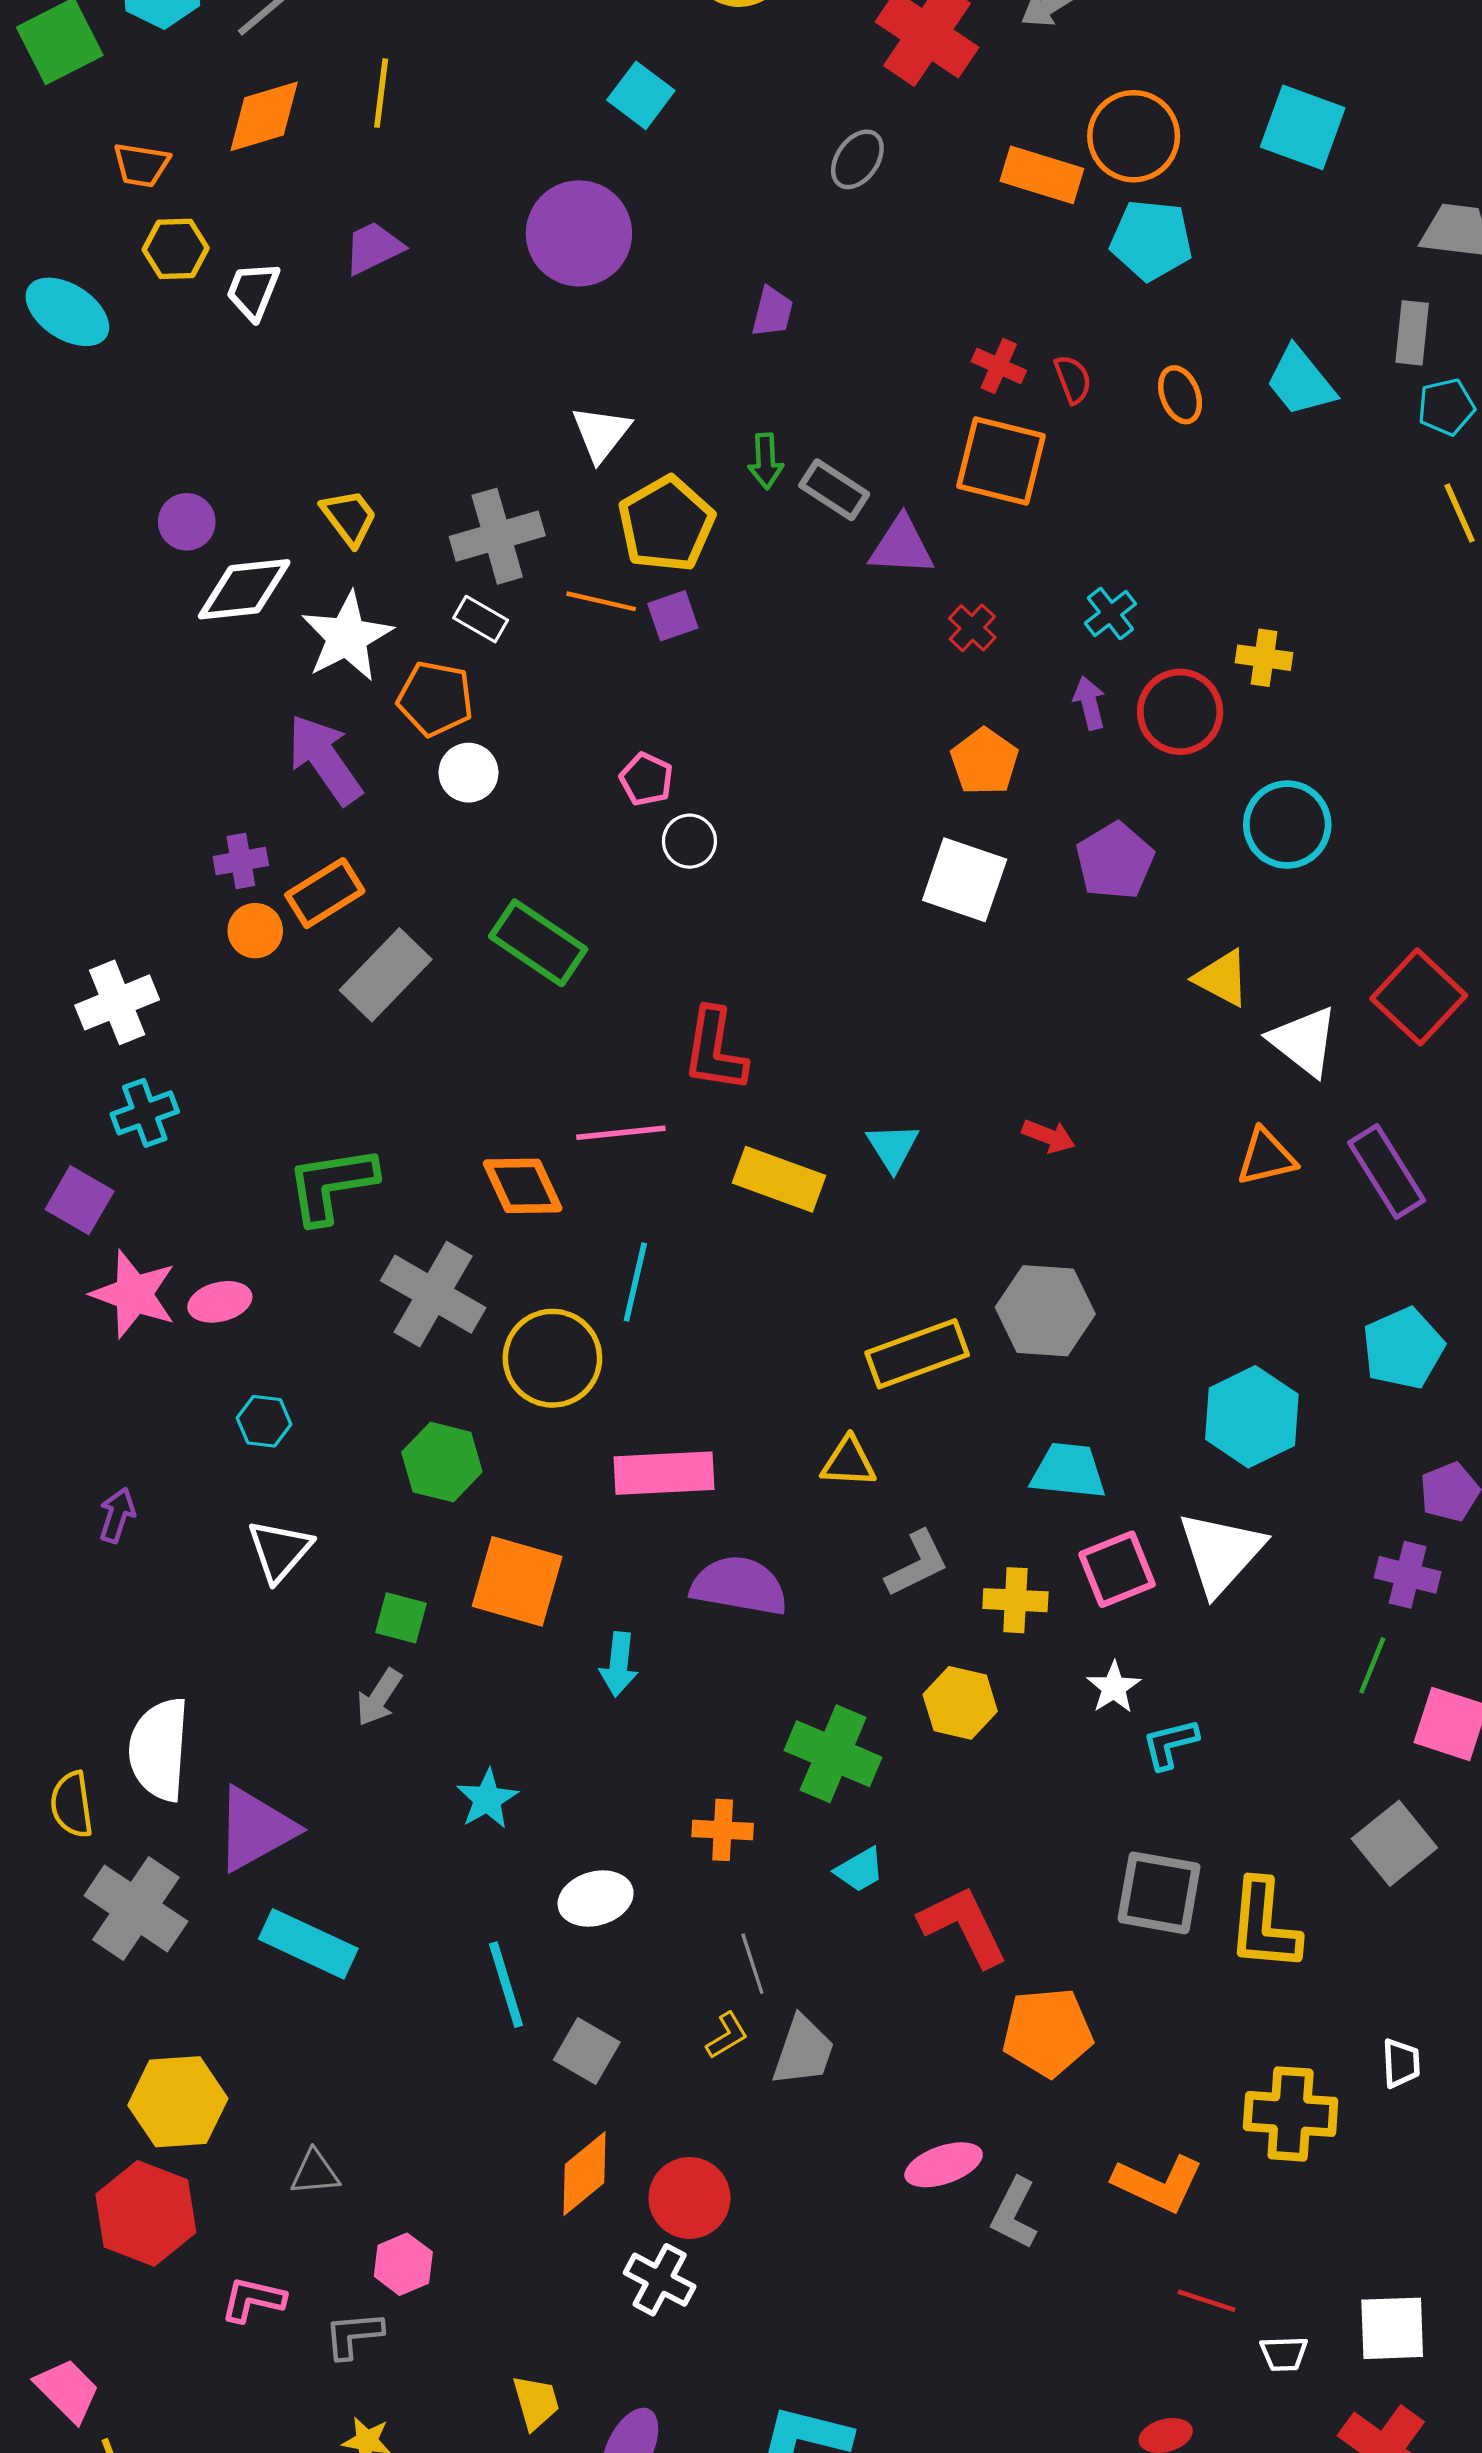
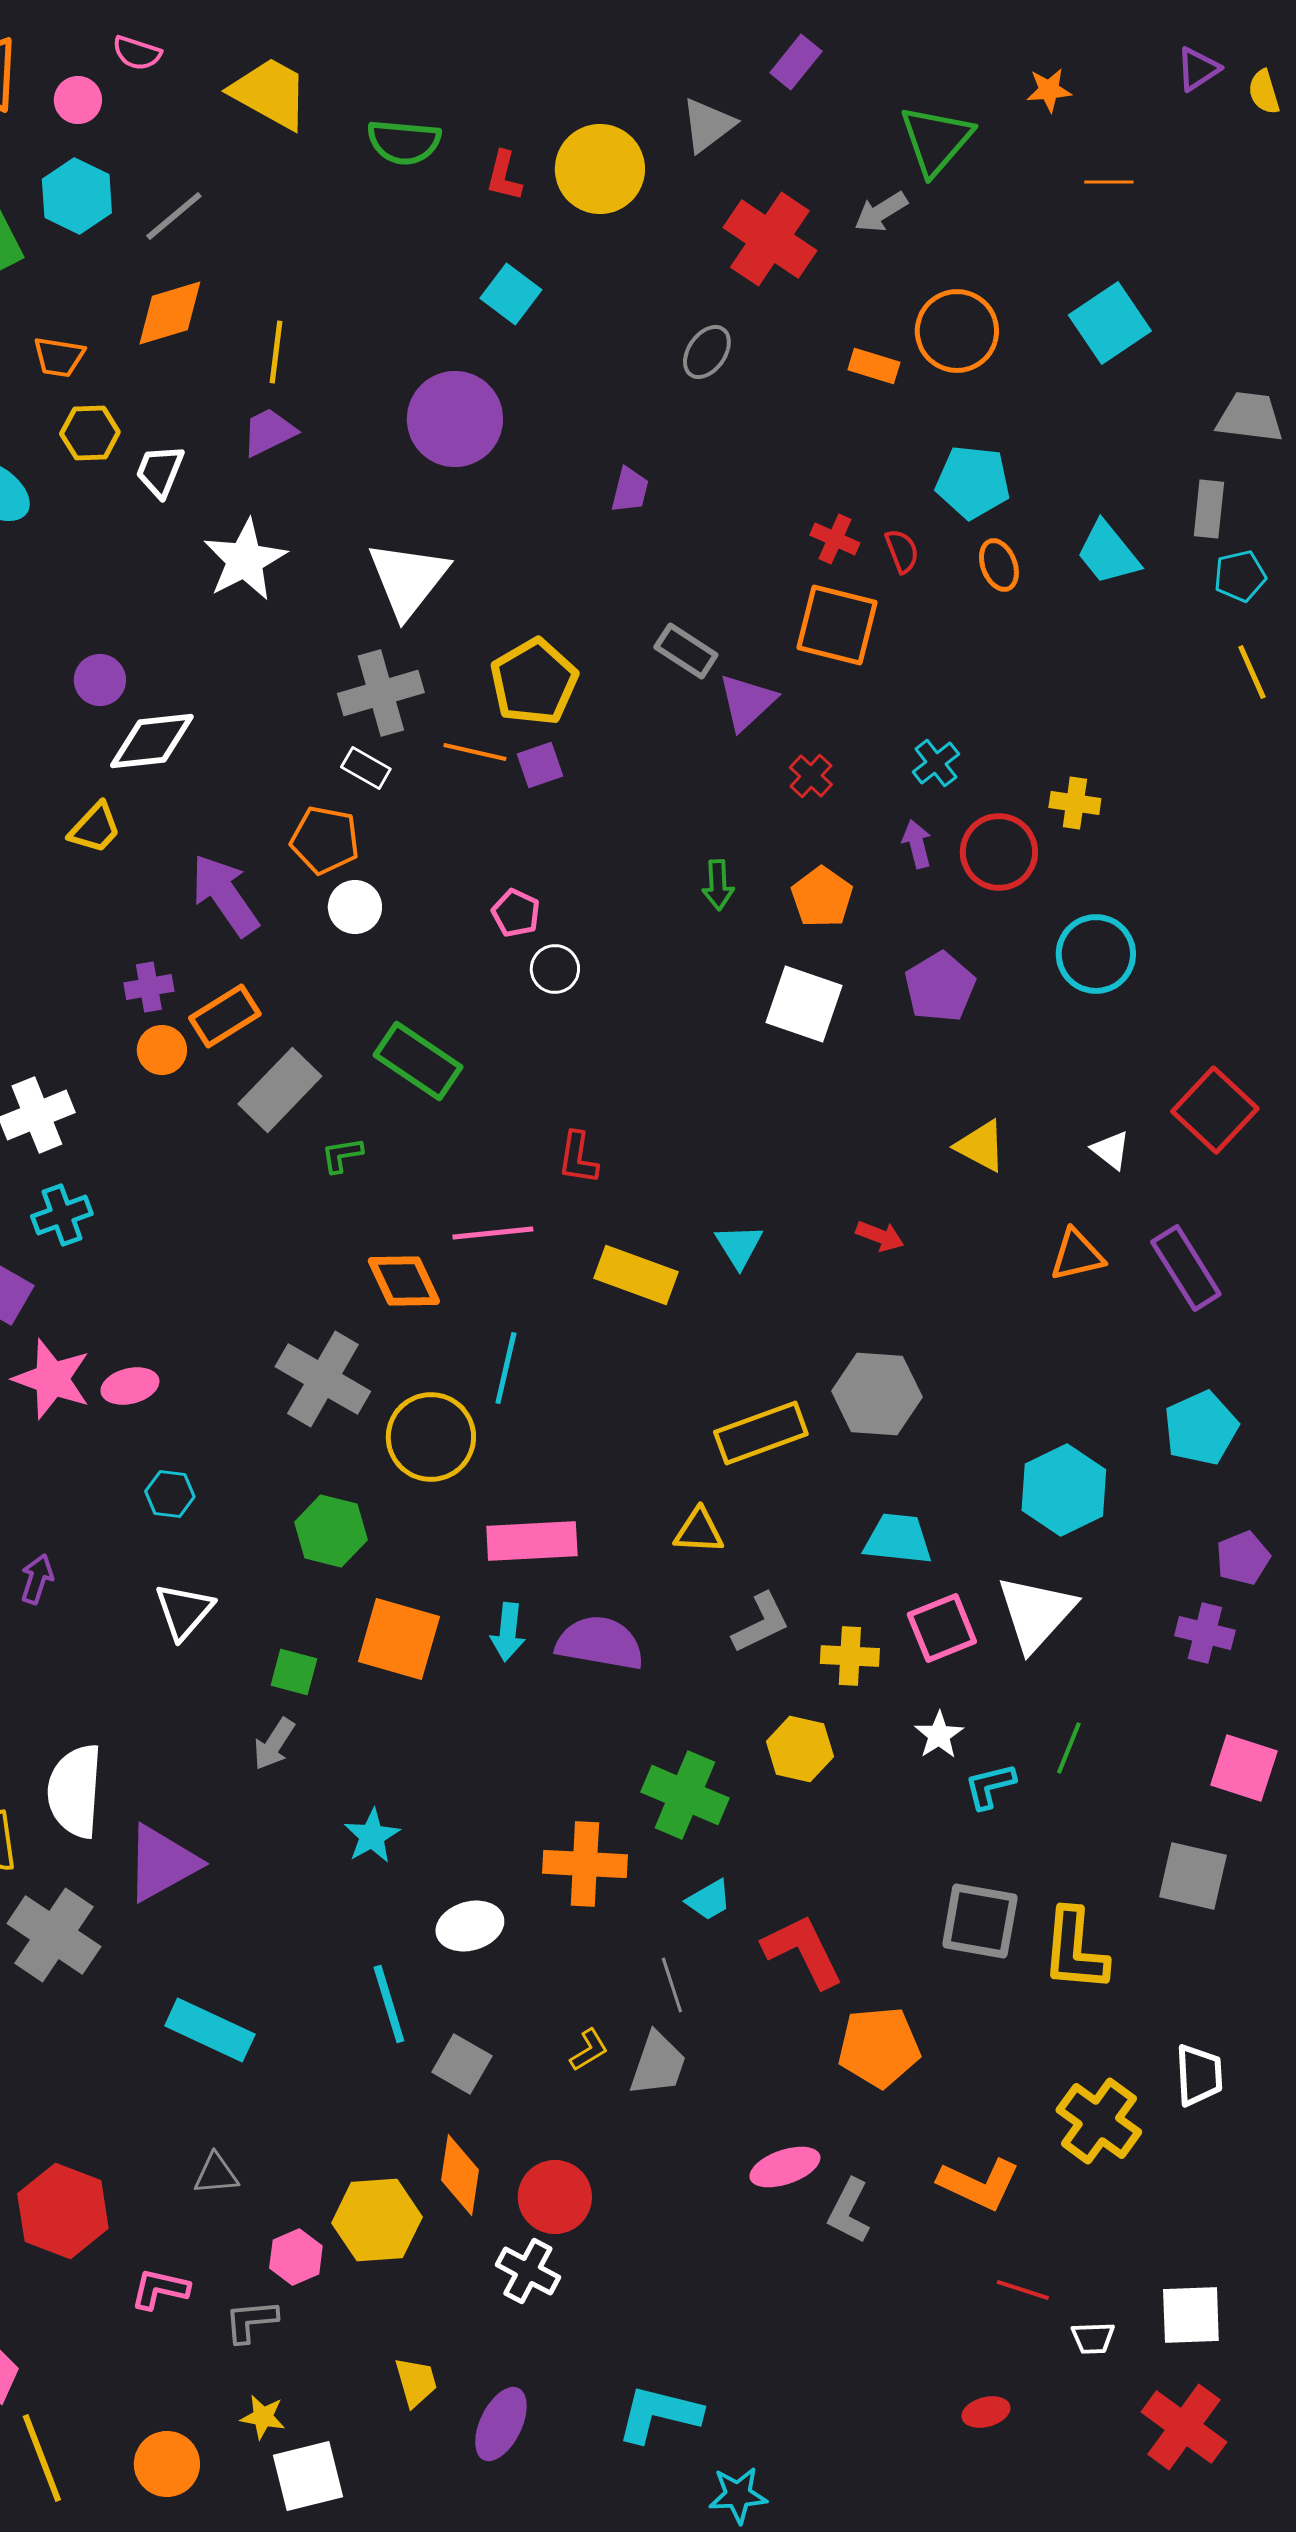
yellow line: (381, 93) -> (276, 352), moved
cyan square: (1303, 127) -> (1110, 323), turned 36
orange rectangle: (1042, 175) -> (874, 366), size x0.7
cyan pentagon: (1151, 240) -> (973, 482), moved
white triangle: (601, 433) -> (408, 579), moved, size x1.5
green arrow: (766, 461) -> (718, 885), moved
yellow trapezoid: (349, 517) -> (95, 828), moved, turned 80
purple triangle: (902, 546) -> (747, 702), turned -46
white star: (347, 637) -> (245, 560), moved
yellow triangle: (1222, 978) -> (981, 1146), moved
white triangle: (1304, 1041) -> (1111, 1150), size x0.6
red L-shape: (715, 1050) -> (578, 1158), size x0.7
green L-shape: (331, 1185) -> (342, 1155), moved, size x0.5
cyan arrow: (619, 1664) -> (508, 1632), moved
green line: (1372, 1665) -> (1069, 1748), moved
orange cross: (723, 1830) -> (585, 1864), size x1.5
gray square: (1394, 1843) -> (1193, 1876), turned -38
cyan rectangle: (308, 1944) -> (210, 2030), moved
gray line: (752, 1964) -> (672, 1985), moved
white trapezoid: (1401, 2063) -> (1199, 2075), size x1.4
yellow hexagon: (178, 2102) -> (377, 2220), moved
yellow cross: (1291, 2114) -> (1099, 2121), turned 32
orange diamond: (584, 2174) -> (460, 2175), turned -42

